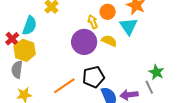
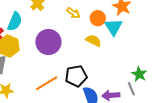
orange circle: (108, 12) -> (98, 18), moved
yellow arrow: (93, 22) -> (73, 13), moved, turned 144
purple circle: (84, 42) -> (48, 42), moved

